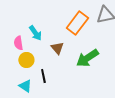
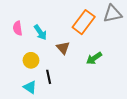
pink semicircle: (18, 43) -> (18, 28), moved
green arrow: (87, 58) -> (94, 58), size x0.7

